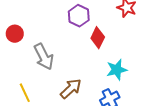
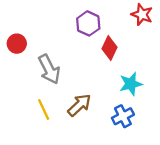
yellow line: (25, 93) -> (44, 110), moved

